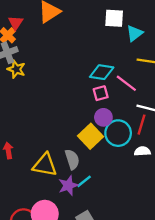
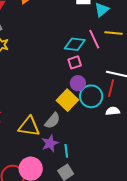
pink line: (126, 83) -> (94, 39), moved, turned 30
gray semicircle: (72, 159) -> (52, 121), turned 60
cyan line: (84, 181) -> (66, 151), moved, turned -56

